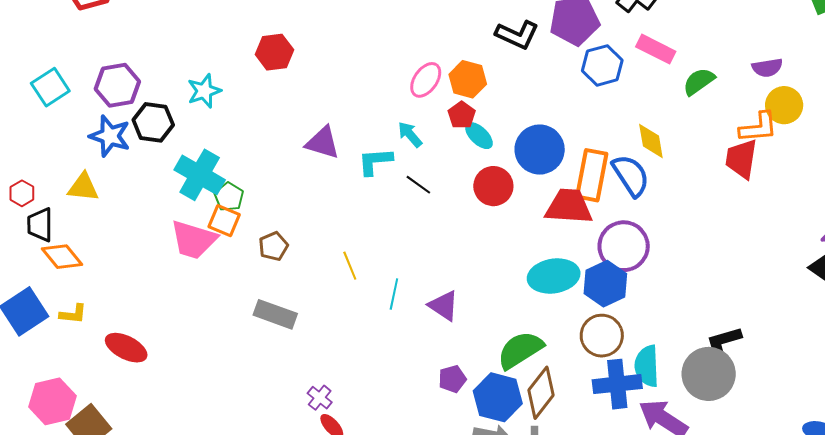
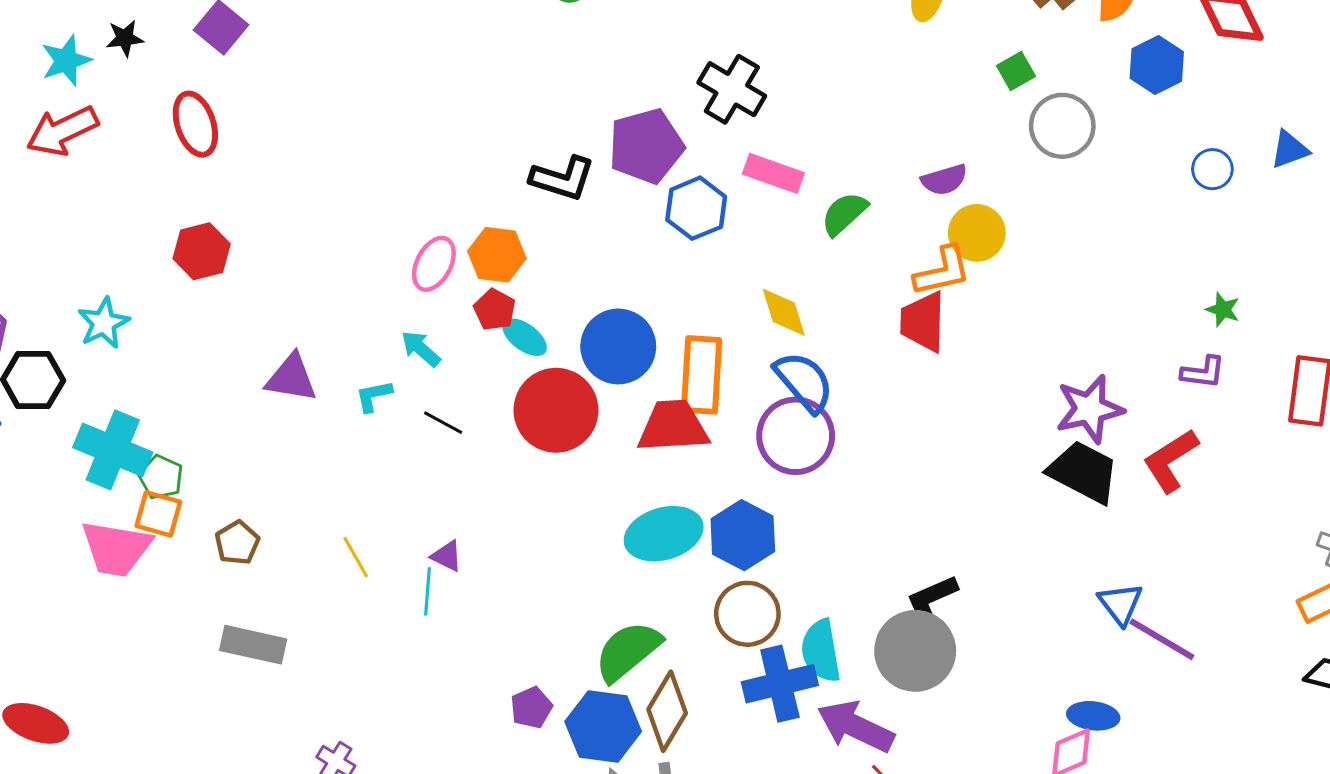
cyan L-shape: (375, 161) -> (374, 396), size x0.7
blue semicircle: (631, 175) -> (804, 382), moved
red circle: (493, 186) -> (556, 410), size x1.4
purple circle: (624, 246) -> (796, 436), moved
purple triangle: (444, 306) -> (447, 556), moved, size x0.7

